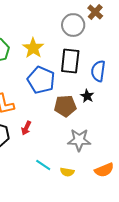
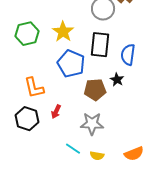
gray star: (79, 140) -> (92, 124), moved

